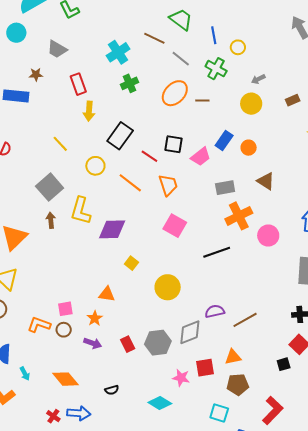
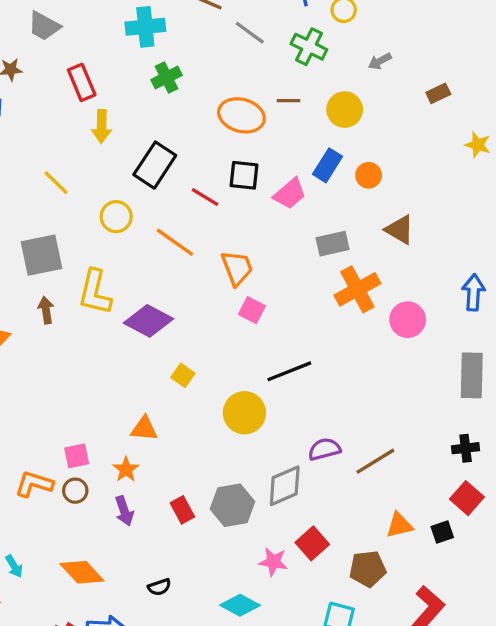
cyan cross: (118, 52) -> (145, 27), turned 30
orange ellipse: (175, 93) -> (241, 115), moved, turned 64
yellow circle: (251, 104) -> (345, 110), moved
orange trapezoid: (168, 185) -> (237, 268), moved
gray square: (50, 187) -> (42, 255), turned 32
pink square: (175, 226) -> (252, 310), size x0.7
purple diamond: (112, 229) -> (148, 321), turned 32
black line: (217, 252) -> (289, 371), moved
purple arrow: (93, 343) -> (124, 511), turned 54
orange triangle: (233, 357) -> (399, 525), moved
red square: (205, 368) -> (312, 543), turned -30

